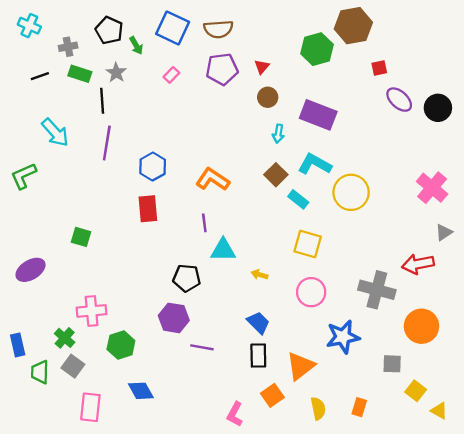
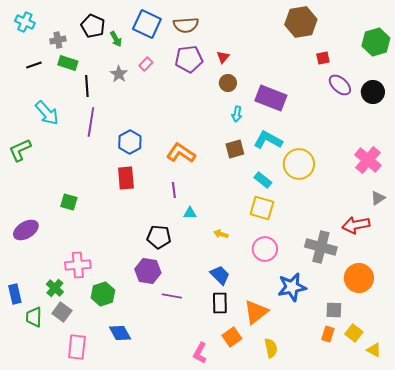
green hexagon: (317, 49) -> (376, 42), moved
gray star: (116, 73) -> (119, 74), moved
brown square: (276, 175) -> (235, 149), turned 30
cyan rectangle: (298, 199) -> (263, 180), moved
cyan triangle: (223, 250) -> (190, 213), size x0.6
orange rectangle: (359, 407) -> (328, 334), moved

